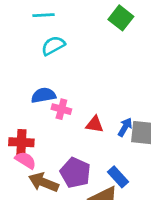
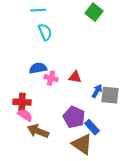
cyan semicircle: (53, 46) -> (45, 32), turned 96
red triangle: (95, 124) -> (75, 77), moved
purple pentagon: (75, 173) -> (74, 117), moved

